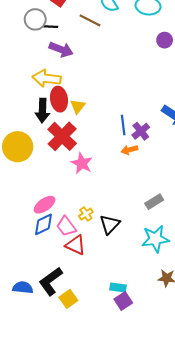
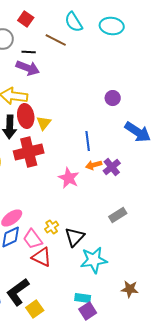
black line: (51, 27) -> (29, 52), moved
purple circle: (165, 40) -> (113, 98), moved
purple cross: (141, 131) -> (112, 167), moved
red cross: (62, 136) -> (29, 152), turned 32
pink star: (82, 163) -> (69, 178), moved
cyan star: (155, 239) -> (94, 260), moved

